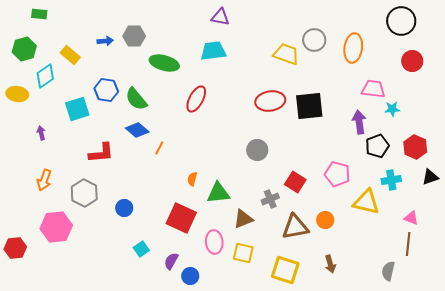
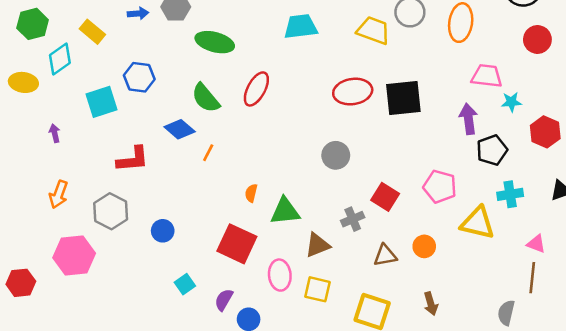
cyan trapezoid: (213, 51) -> (301, 26), moved
green semicircle: (136, 99) -> (206, 98), moved
red hexagon: (415, 147) -> (545, 132), moved
brown triangle: (295, 227) -> (385, 256), size x0.7

